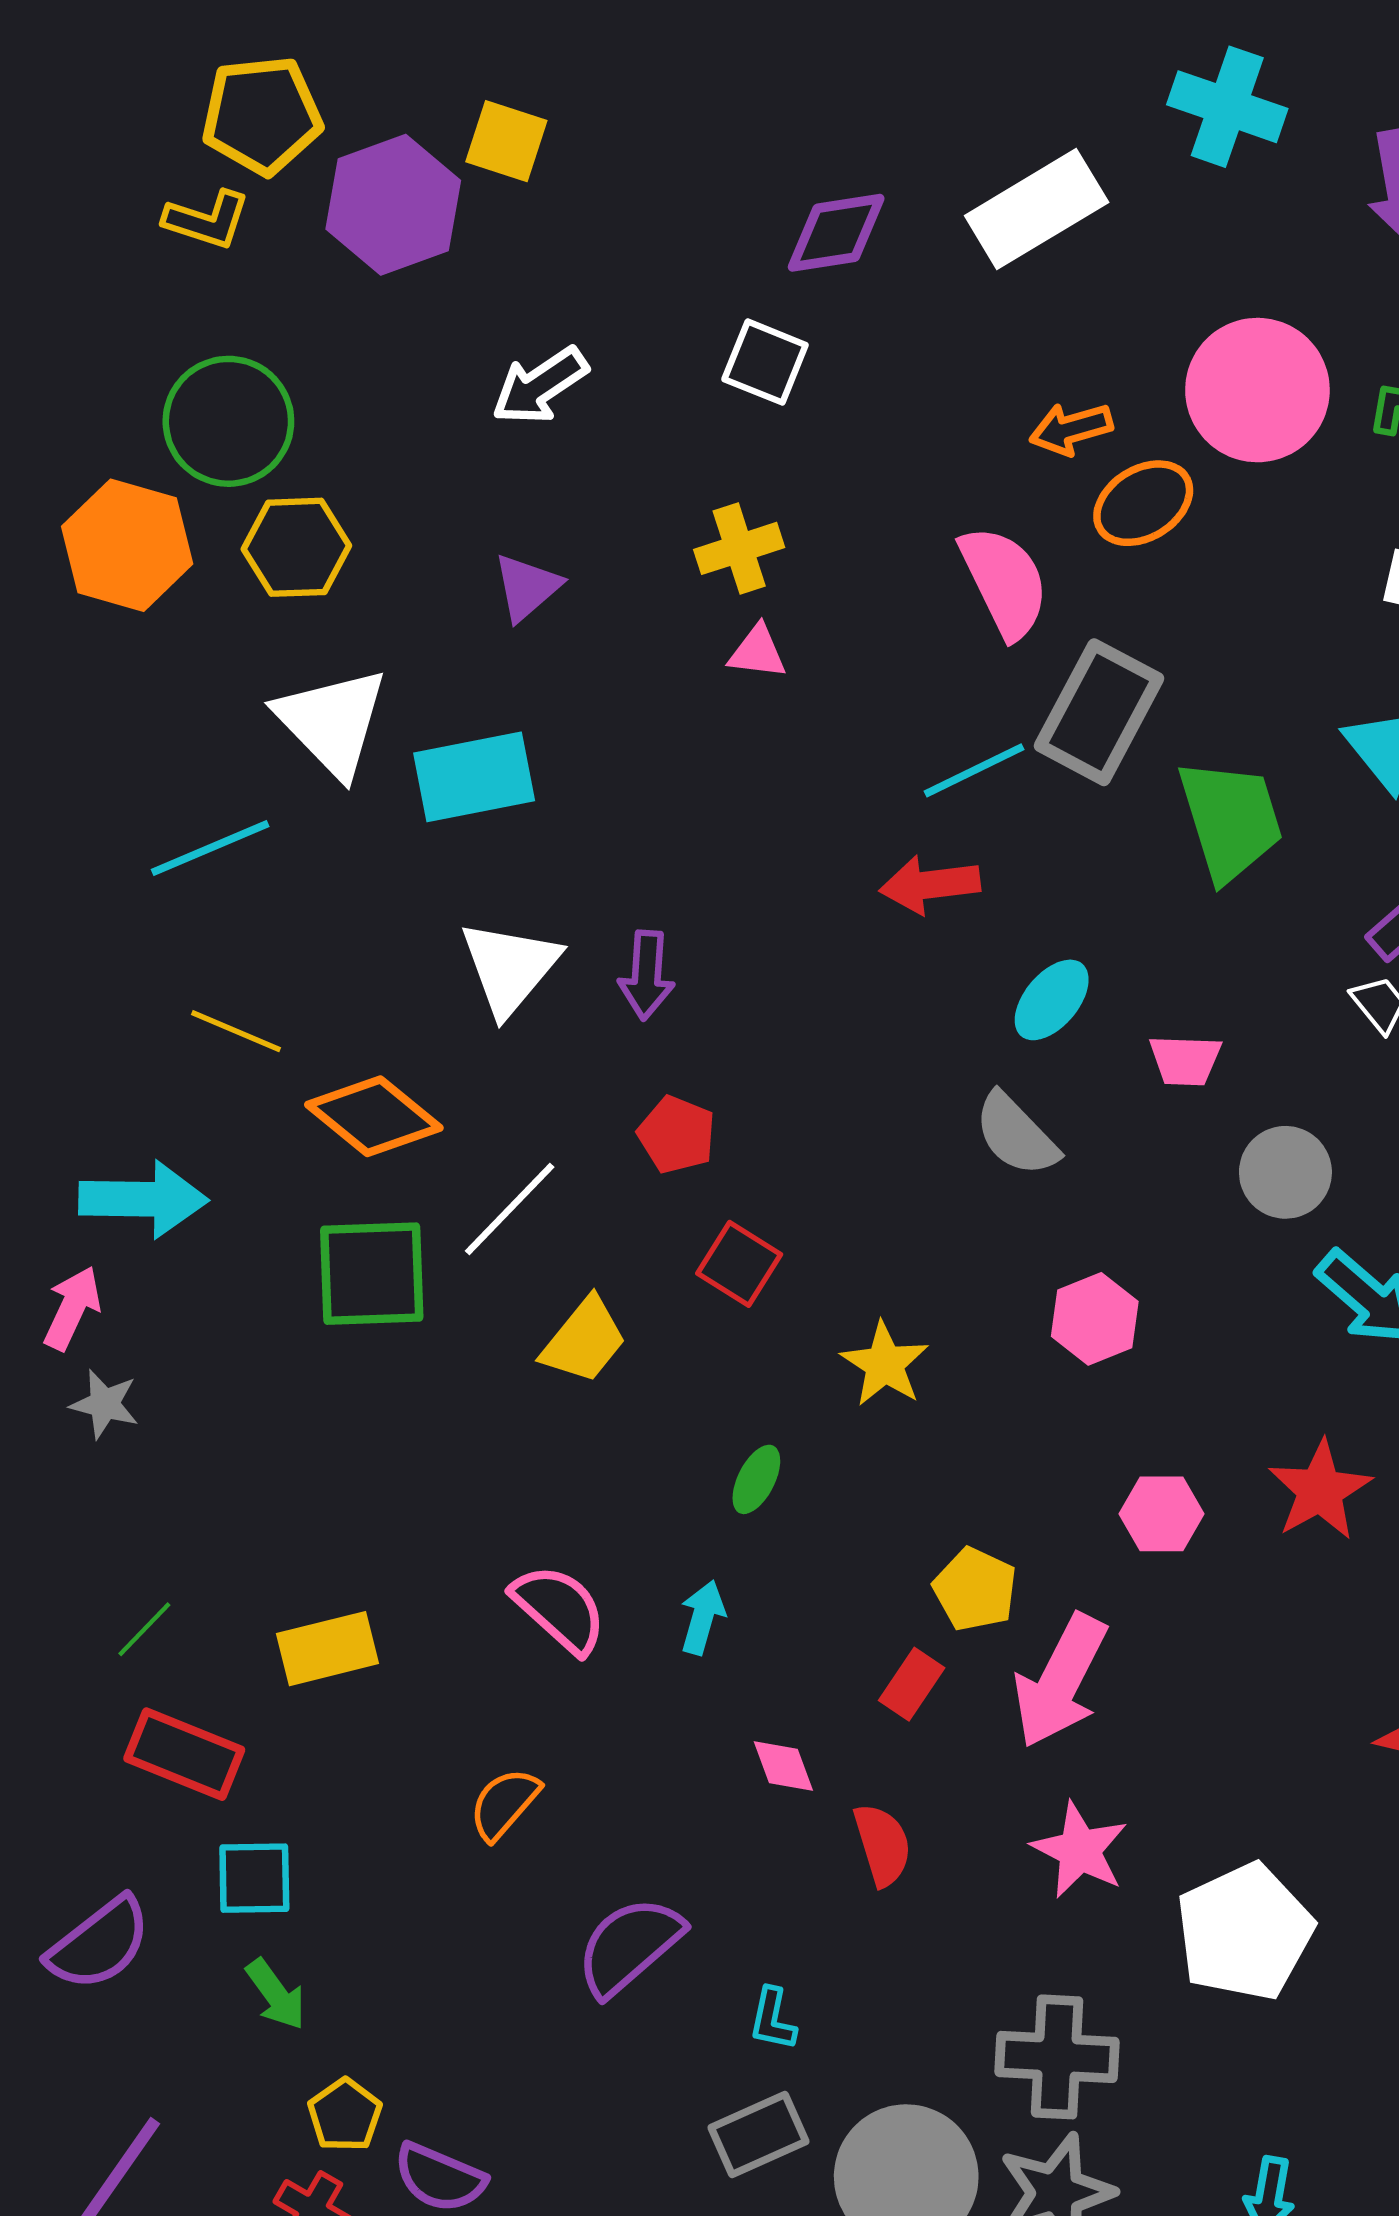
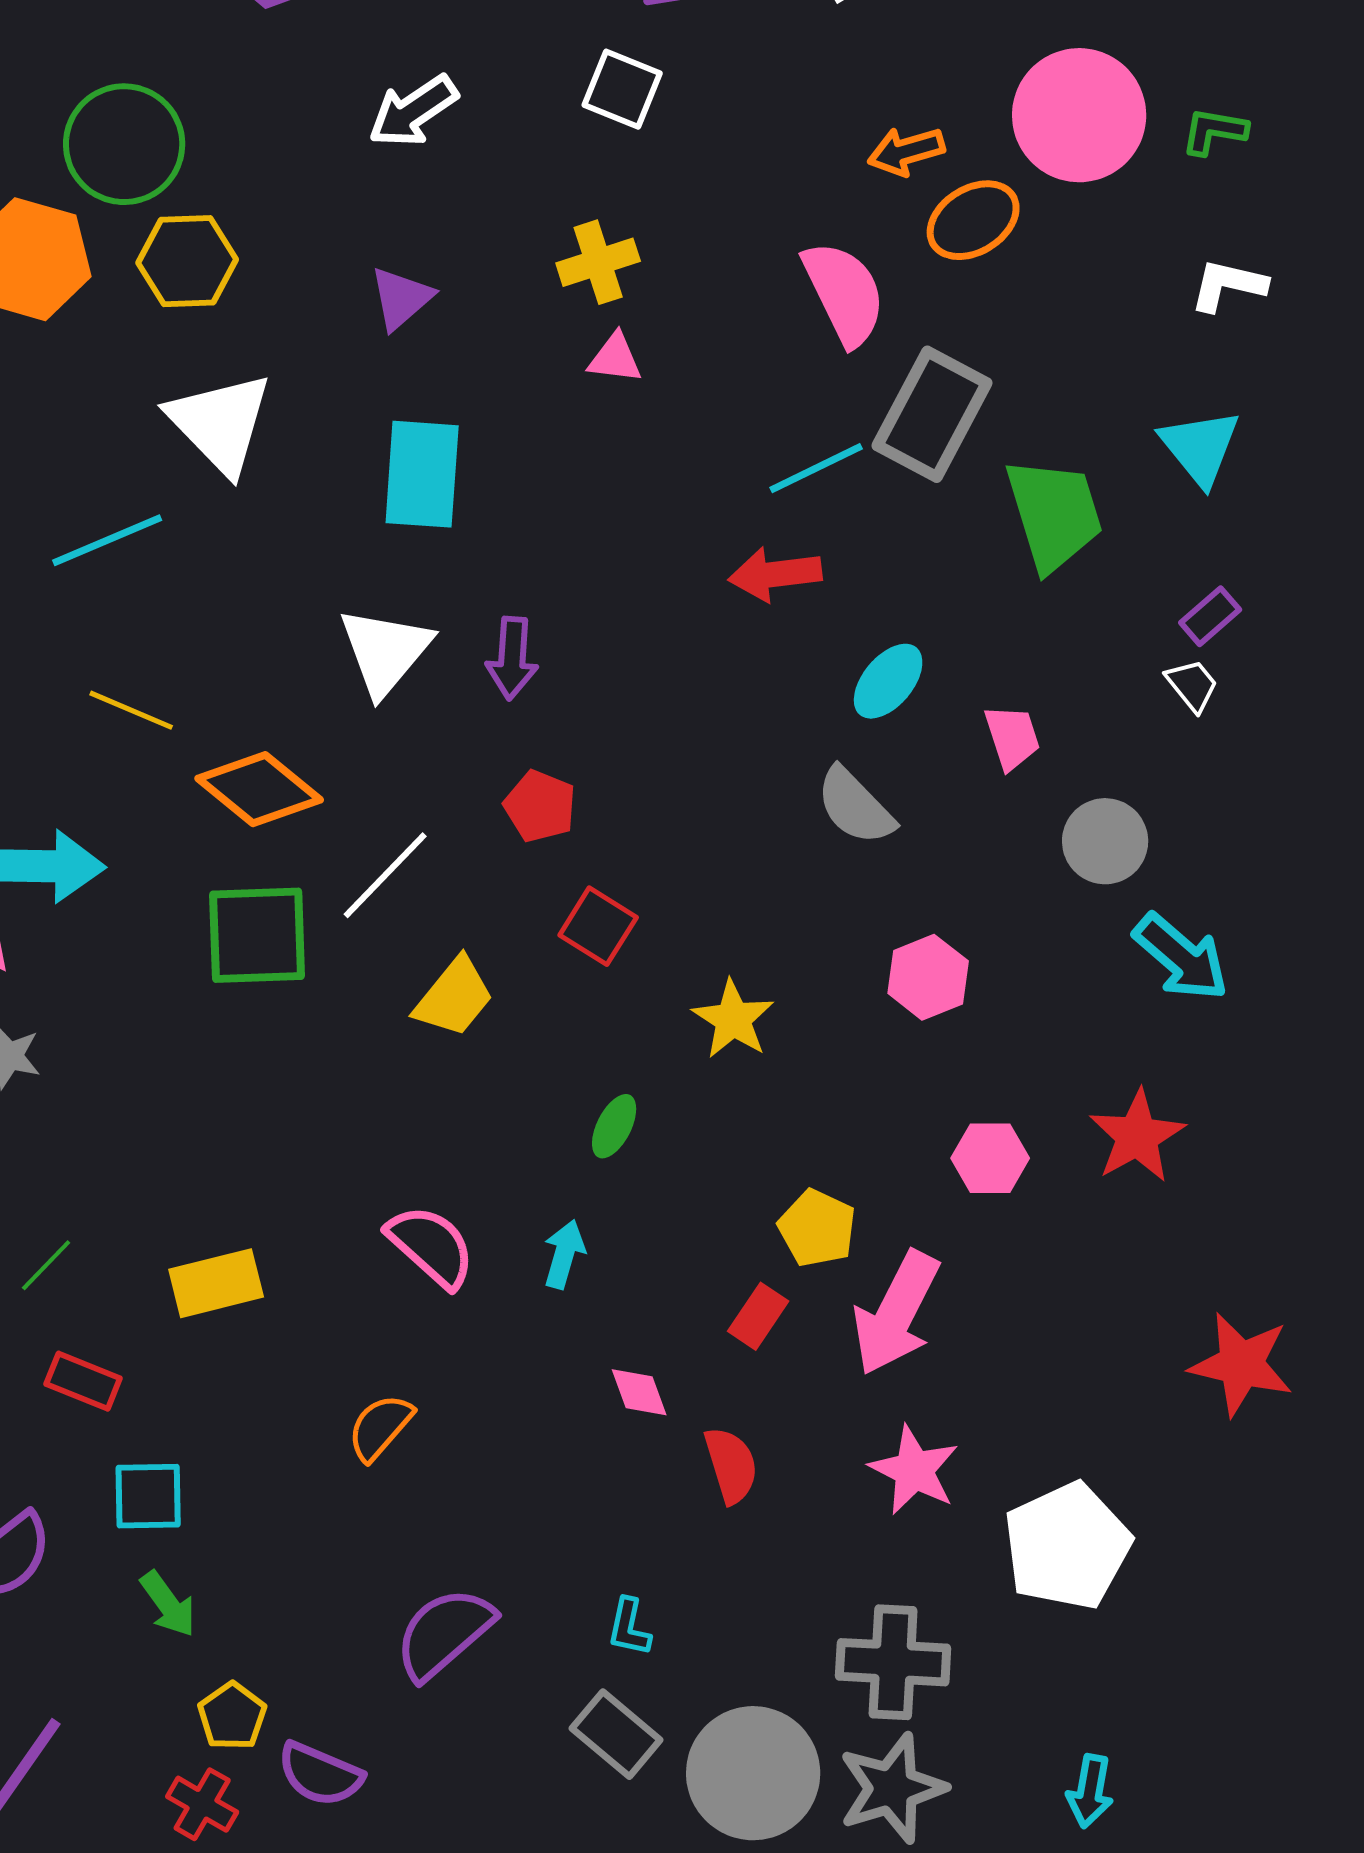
cyan rectangle: (474, 777) -> (422, 474), moved, turned -75
pink trapezoid: (1185, 1060) -> (1012, 737), turned -110
red rectangle: (184, 1754) -> (83, 1381), size x0.7
purple semicircle: (629, 1946) -> (444, 1633), moved
gray rectangle: (759, 2135) -> (616, 1734), turned 64

